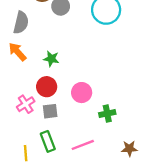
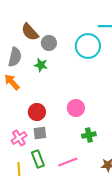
green star: (51, 59) -> (41, 65), moved
pink circle: (82, 93) -> (76, 108), moved
pink cross: (26, 104) -> (19, 138), moved

